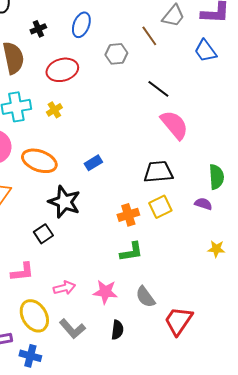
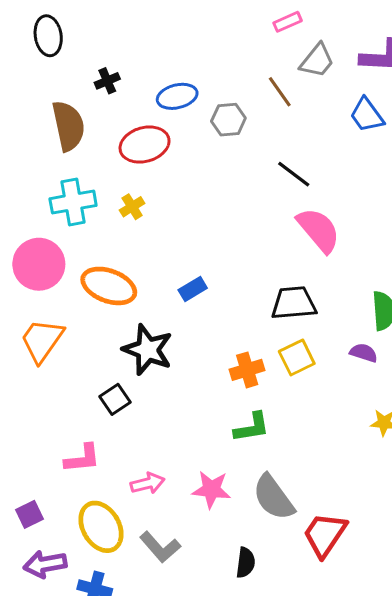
blue ellipse: (81, 25) -> (177, 96), moved, turned 55
gray semicircle: (145, 297) -> (274, 497), size x1.4
black semicircle: (117, 330) -> (246, 563), moved

